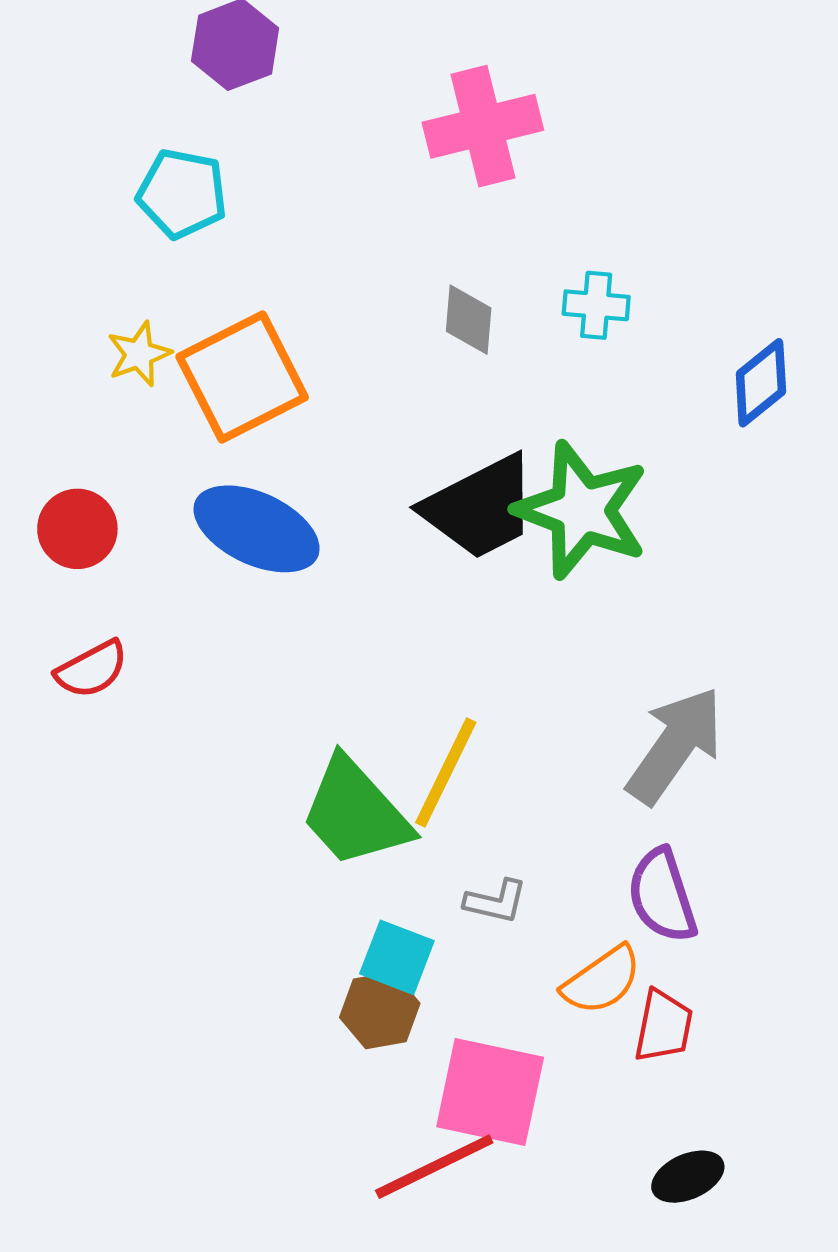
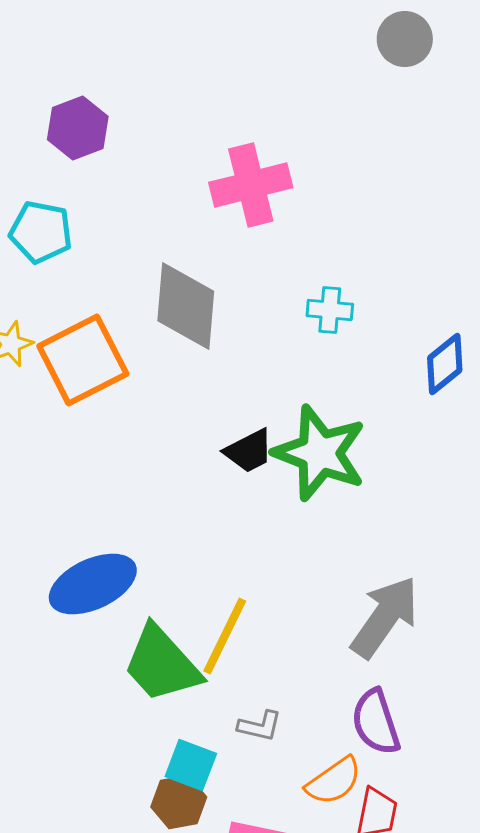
gray diamond: (469, 320) -> (186, 306), moved, size x1.8
black trapezoid: (480, 507) -> (249, 451), size x0.6
blue ellipse: (257, 529) -> (93, 584), moved, turned -50

